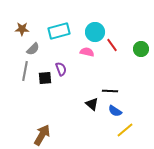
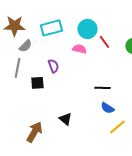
brown star: (22, 29) -> (14, 26), size x1.5
black square: (45, 78) -> (37, 83), moved
black triangle: (92, 104) -> (65, 119), moved

